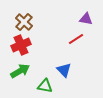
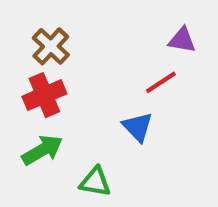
blue triangle: (64, 70) -> (138, 127), moved

